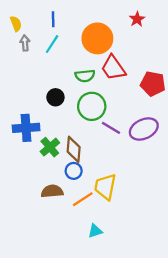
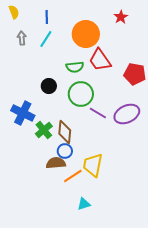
yellow semicircle: (16, 24) -> (14, 12), moved
blue cross: (26, 128) -> (23, 113), turned 30
brown semicircle: (52, 191) -> (56, 163), moved

